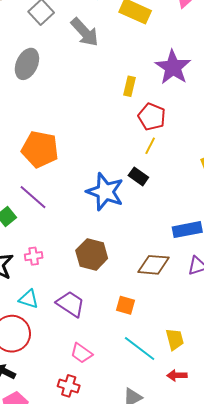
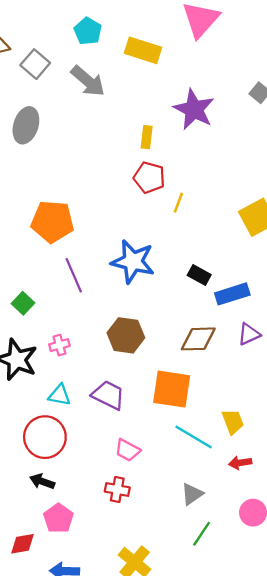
red pentagon: (152, 117) -> (149, 178), moved
black rectangle: (138, 176) -> (199, 275), moved
purple line: (33, 197) -> (74, 275), moved, turned 32
orange square: (126, 305) -> (172, 389), size x1.8

